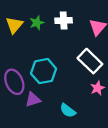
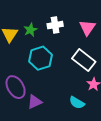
cyan hexagon: (44, 71) -> (41, 58), moved
cyan semicircle: (68, 110) -> (77, 103), moved

